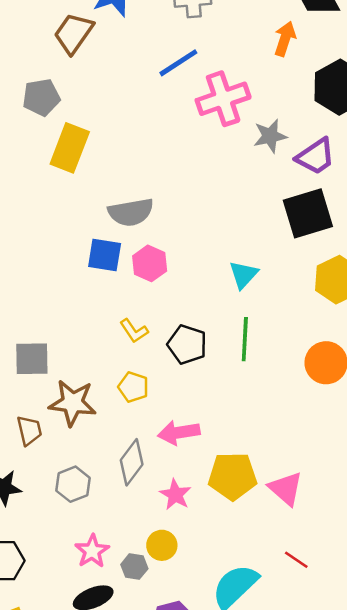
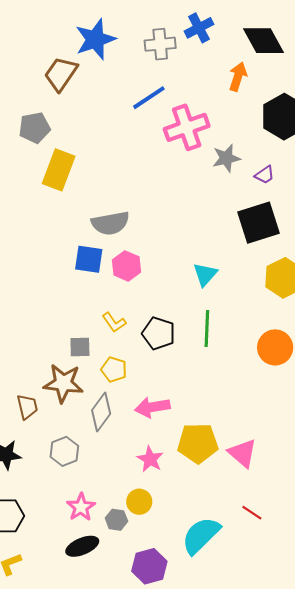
purple trapezoid: (316, 156) -> (265, 175), size x0.6
gray square: (32, 359) -> (80, 347), moved, size x0.7
gray diamond: (132, 462) -> (101, 412), moved

